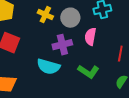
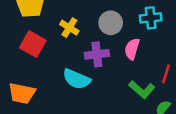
yellow cross: (45, 15) -> (69, 28), moved
green L-shape: (88, 72) -> (142, 90), moved

